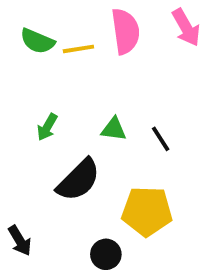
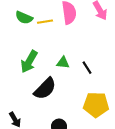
green arrow: (47, 127) -> (29, 62), size x1.6
yellow pentagon: (147, 211) -> (96, 105), moved

